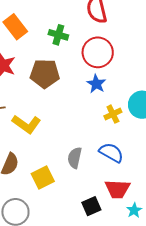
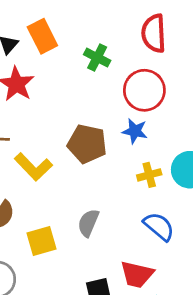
brown pentagon: (45, 74) -> (87, 144), moved
blue star: (96, 84) -> (135, 131), turned -30
blue semicircle: (111, 153) -> (159, 226), moved

